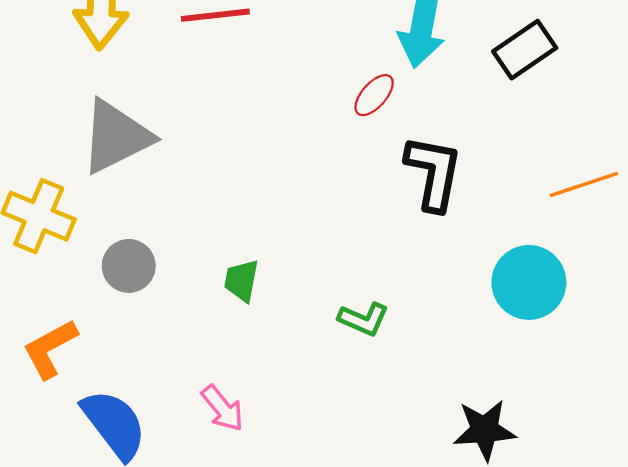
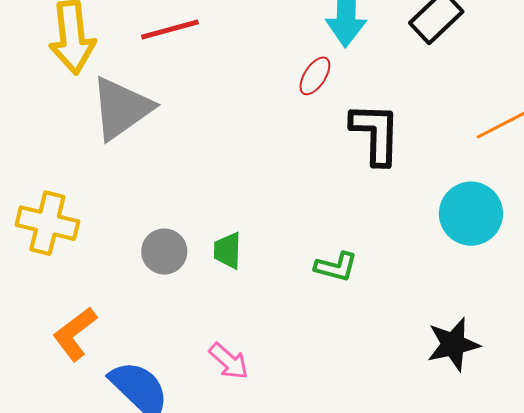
gray triangle: (116, 137) -> (121, 108), moved
gray circle: (129, 266) -> (164, 251), moved

